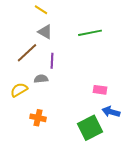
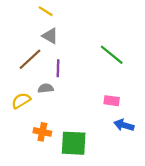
green line: (90, 33) -> (112, 55), moved, turned 50
green square: (90, 128) -> (74, 143), moved, turned 30

